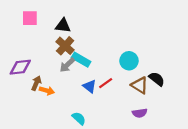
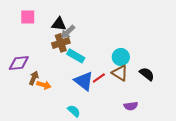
brown cross: (65, 46) -> (61, 43), turned 30
gray arrow: (67, 65) -> (68, 32), moved
brown triangle: (140, 85) -> (120, 73), moved
blue triangle: (90, 86) -> (84, 81), size x1.5

